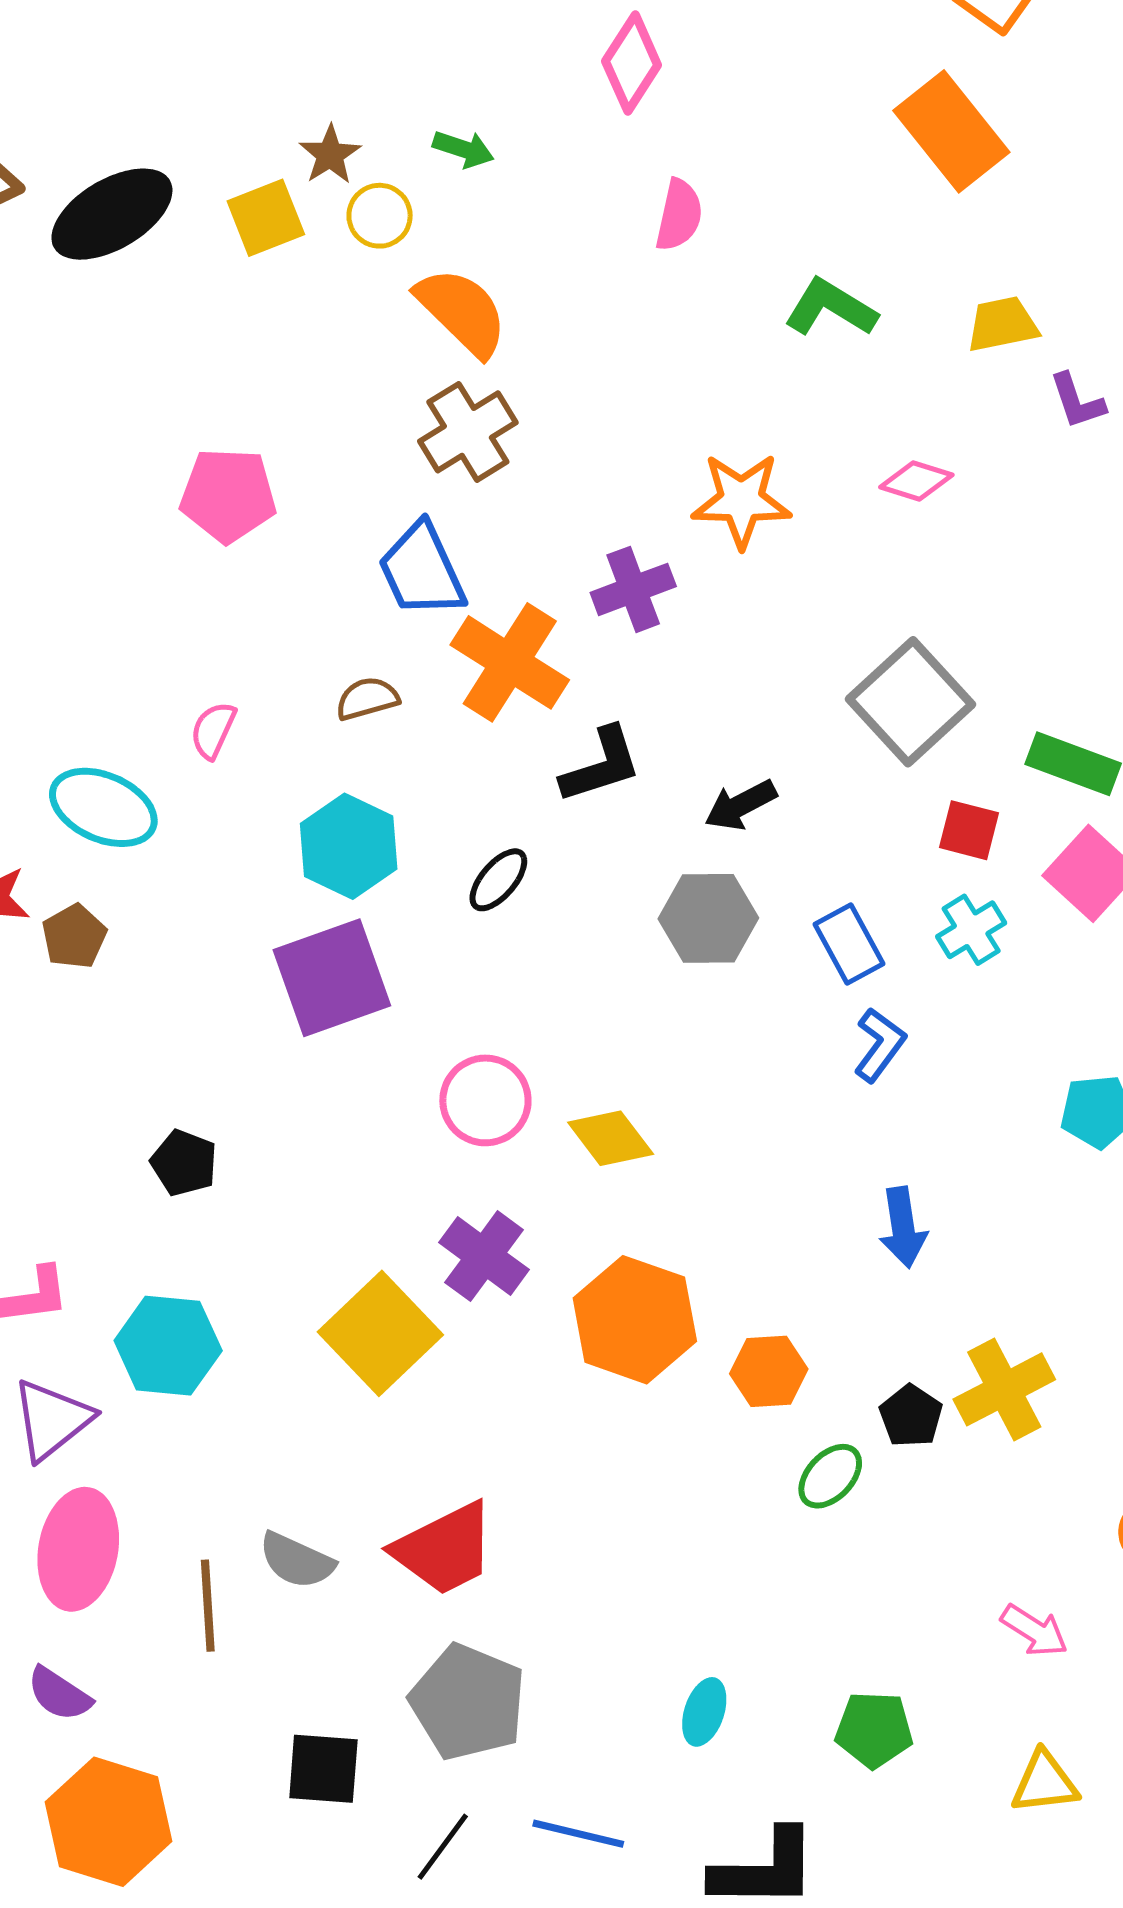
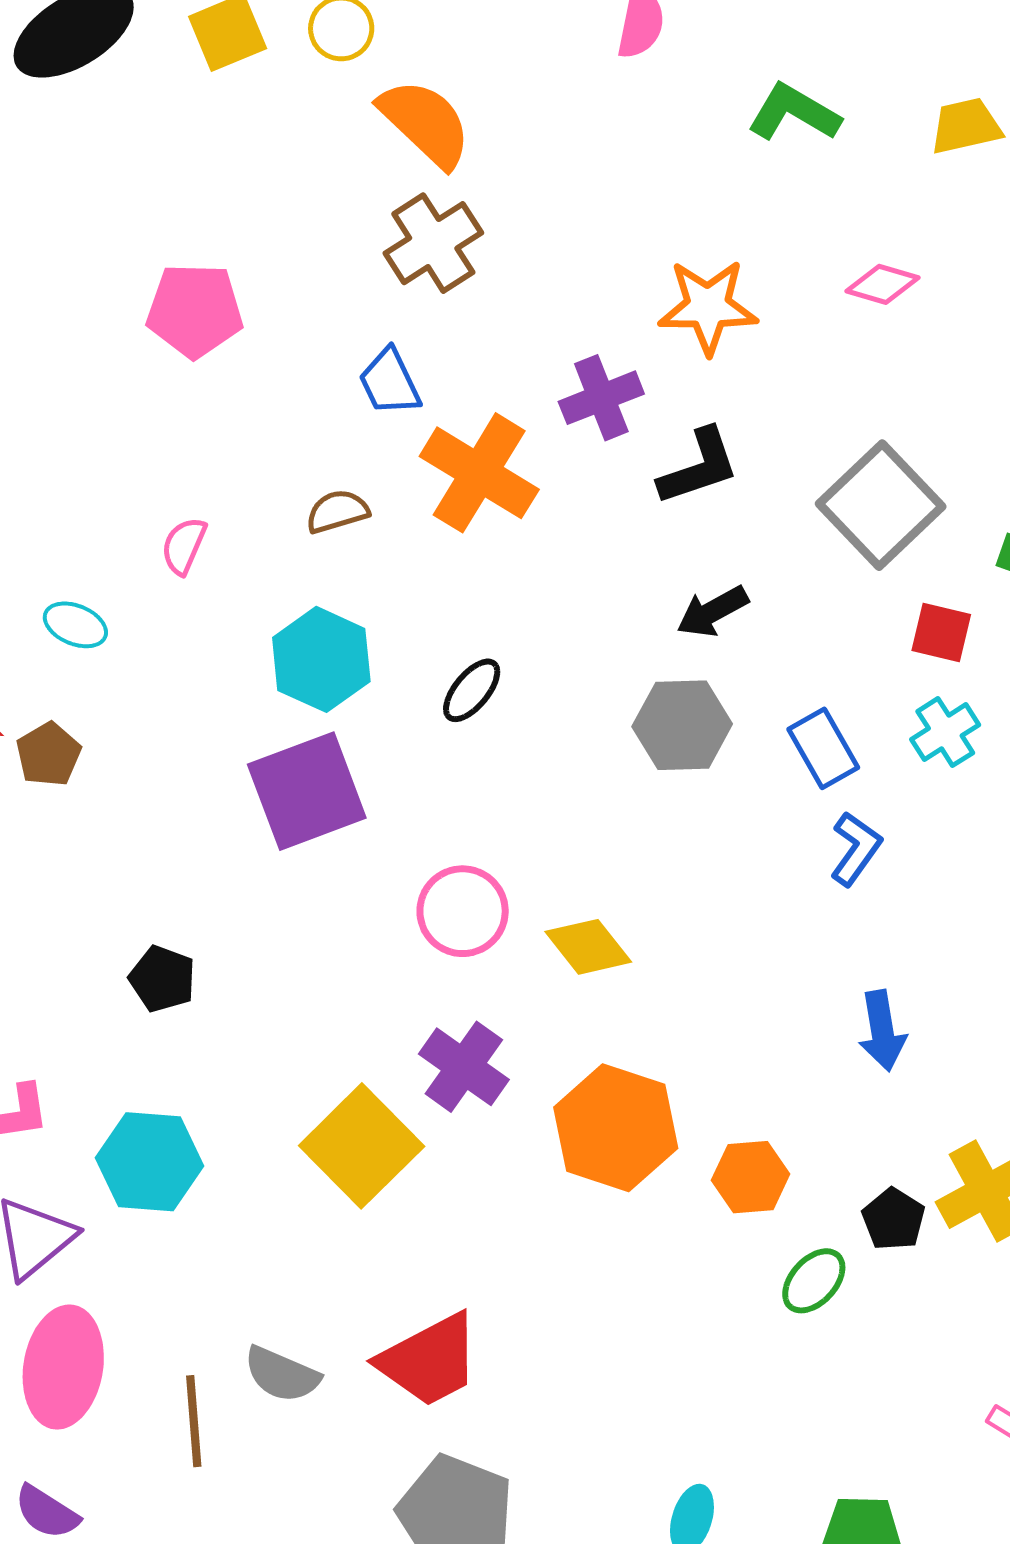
blue trapezoid: (422, 570) -> (390, 382), size x0.7
black L-shape: (601, 765) -> (699, 467), moved
cyan ellipse: (103, 807) -> (75, 625), size x0.6

